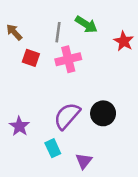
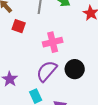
pink cross: (68, 59) -> (53, 42), moved

